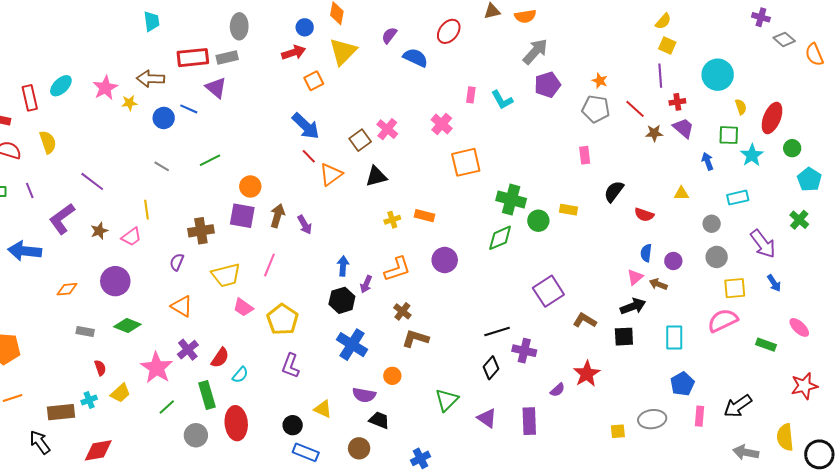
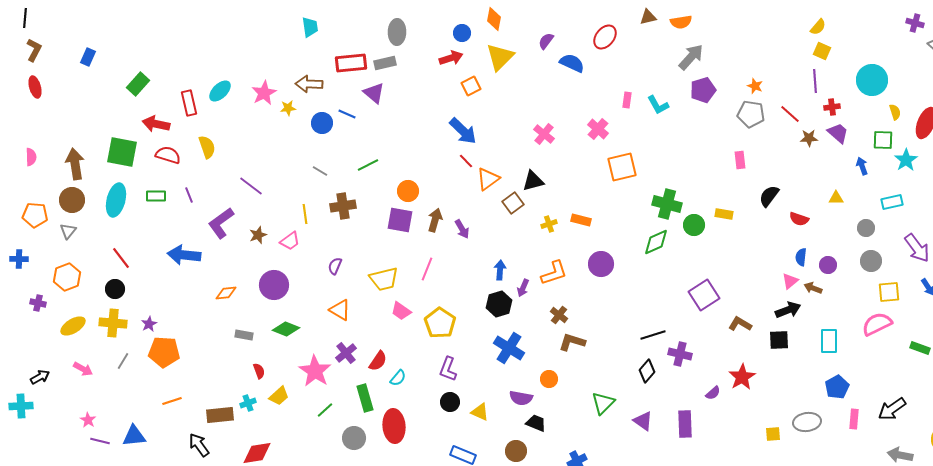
brown square: (360, 140) -> (513, 203), moved
brown cross: (201, 231) -> (343, 206), moved
black circle: (293, 425) -> (450, 402), moved

